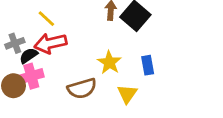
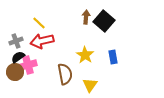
black semicircle: (29, 56) -> (18, 57), moved
brown semicircle: (82, 88) -> (65, 74), turned -85
yellow triangle: (127, 94) -> (90, 85), moved

